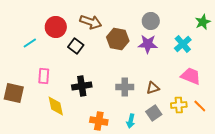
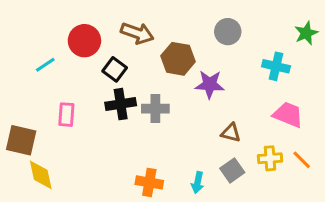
purple star: (148, 44) -> (210, 84), moved
cyan cross: (183, 44) -> (276, 66), turned -36
black cross: (82, 86) -> (121, 104), moved
gray cross: (125, 87) -> (155, 109), moved
brown triangle: (153, 88) -> (231, 133), turned 32
yellow diamond: (56, 106) -> (41, 175), moved

